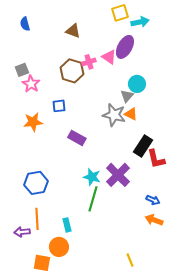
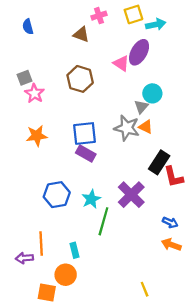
pink cross: (89, 62) -> (99, 16), moved
blue square: (59, 106) -> (85, 133), moved, size x1.6
cyan star: (92, 177) -> (91, 199), moved, turned 30
blue hexagon: (36, 183) -> (57, 195), moved

